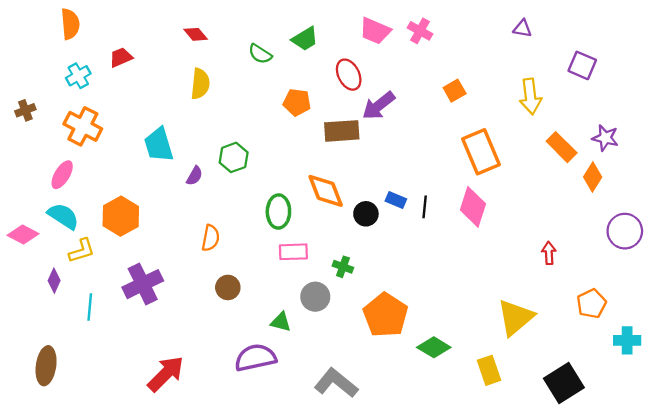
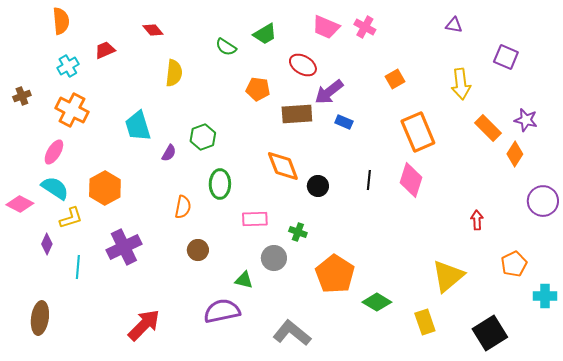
red diamond: (196, 34) -> (153, 30), moved
red ellipse: (349, 75) -> (303, 65), turned -32
blue rectangle: (396, 200) -> (344, 122), moved
green ellipse: (278, 212) -> (220, 184), moved

